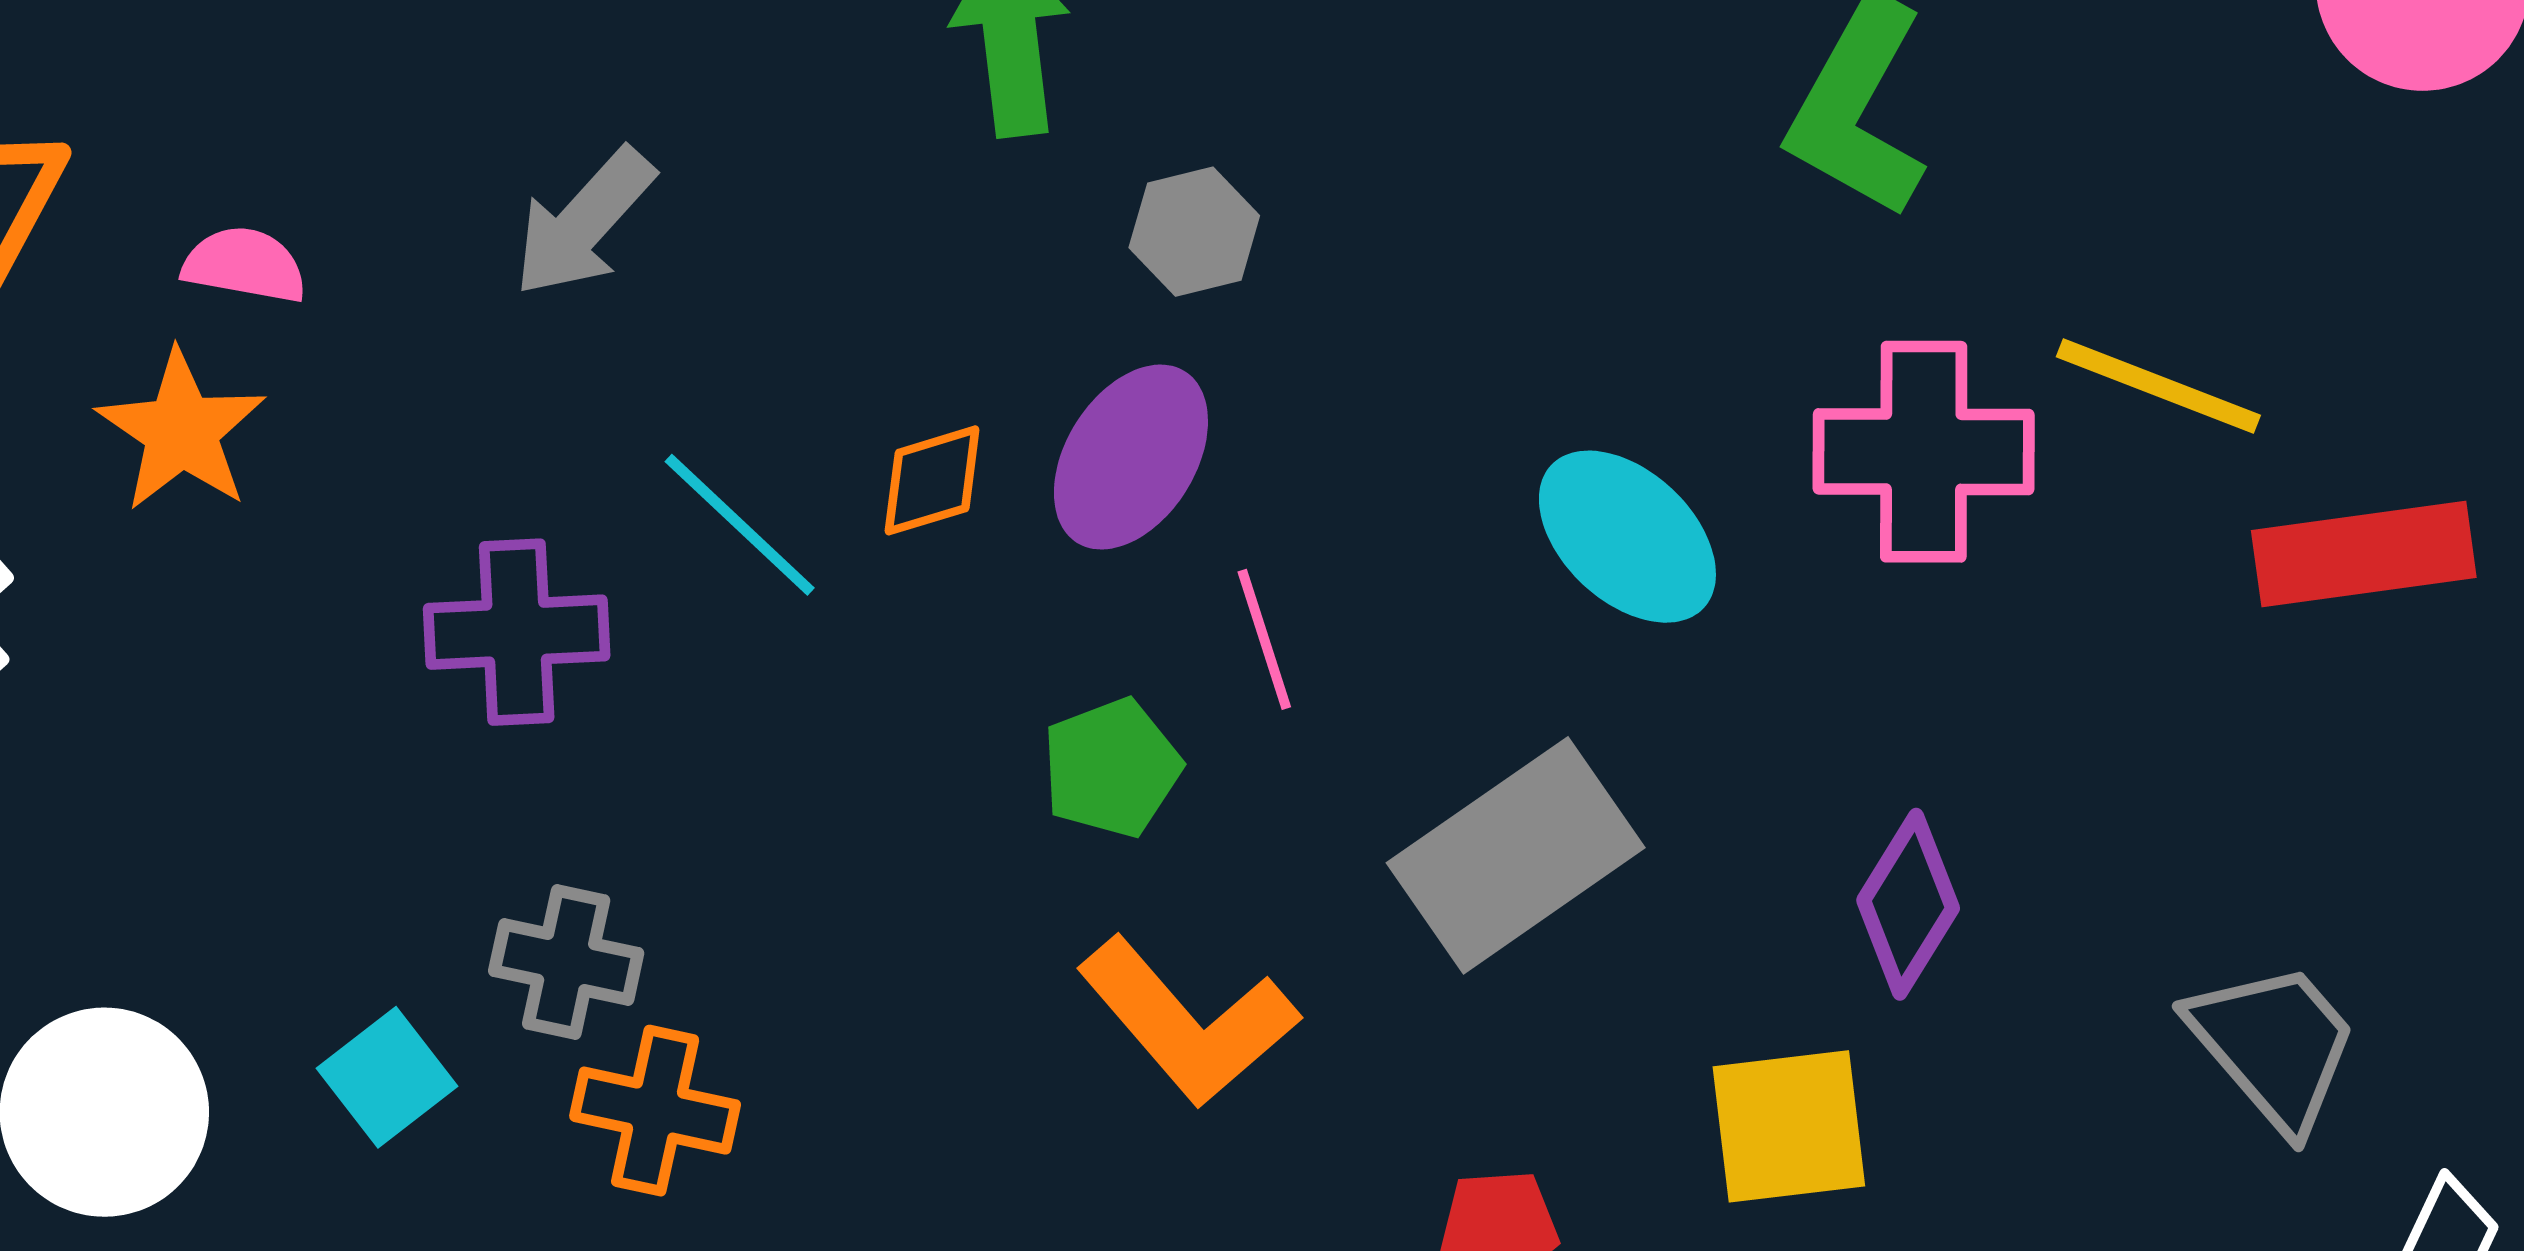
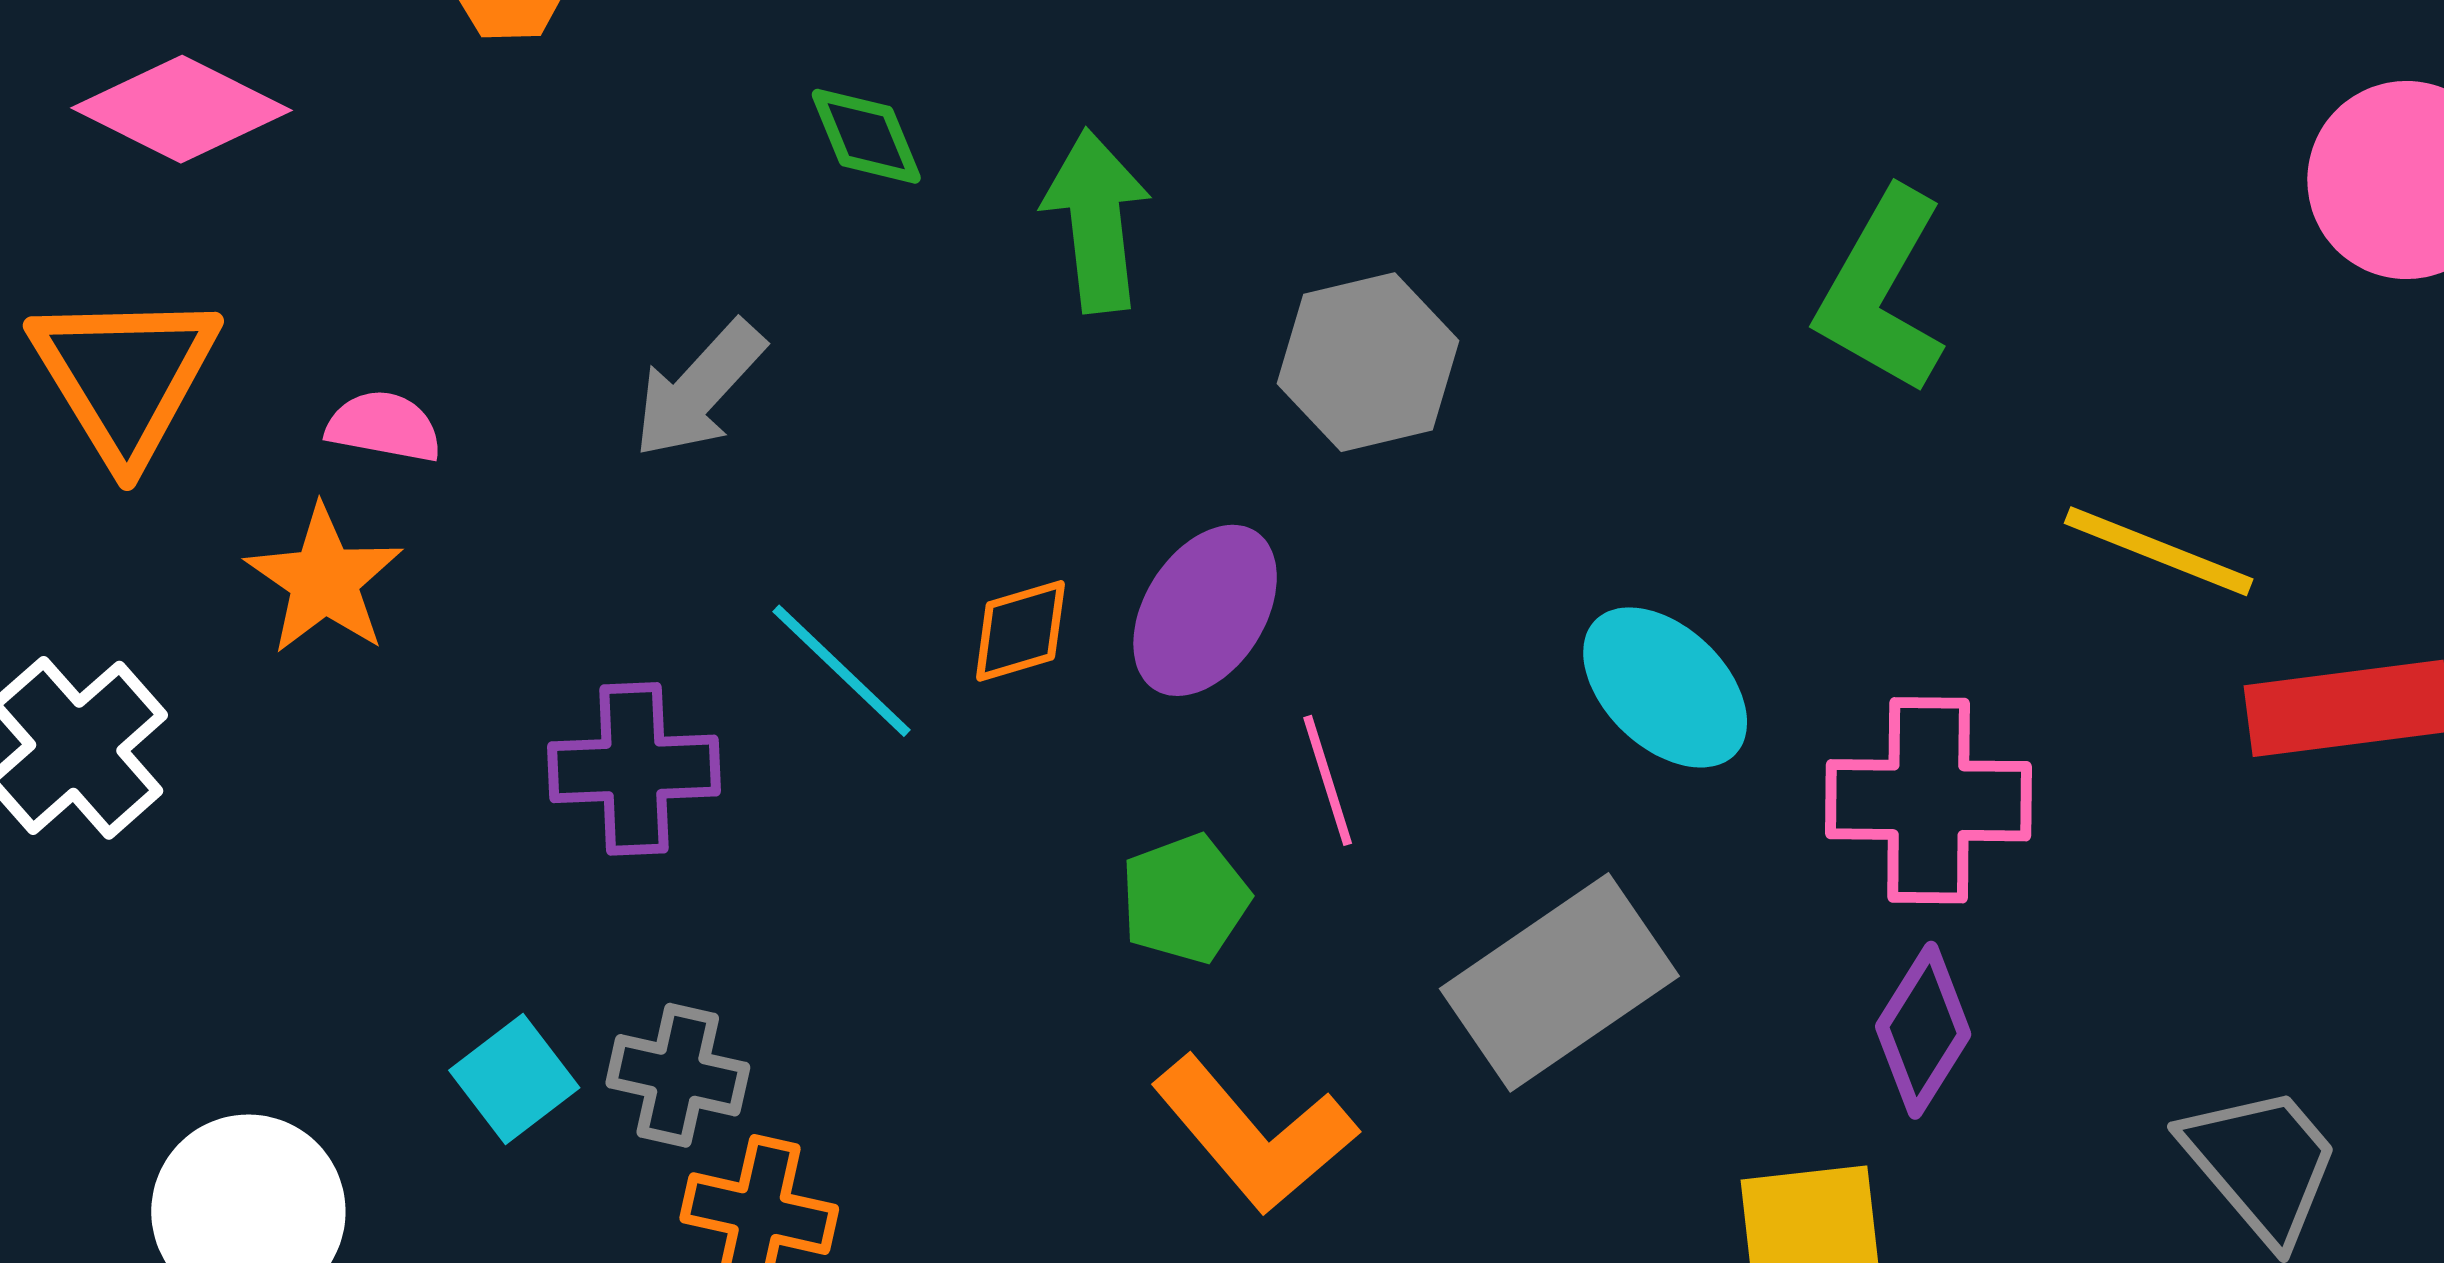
gray hexagon: (1194, 232) -> (1368, 362), moved, size x1.5
pink cross: (1924, 452) -> (1929, 800), moved
cyan square: (387, 1077) -> (514, 1079), moved

